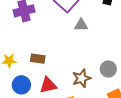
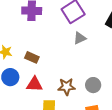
gray triangle: (81, 25) -> (80, 38), turned -40

